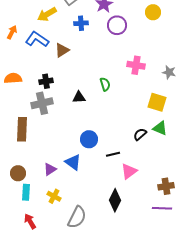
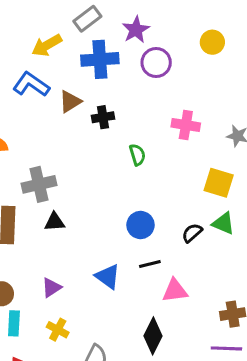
blue cross: (81, 23) -> (100, 59), size x1.6
black cross: (46, 81) -> (103, 117), moved
black triangle: (79, 97) -> (55, 222), moved
blue circle: (89, 139) -> (140, 225), moved
blue triangle: (73, 162) -> (108, 277), moved
pink triangle: (129, 171) -> (175, 291), turned 30

